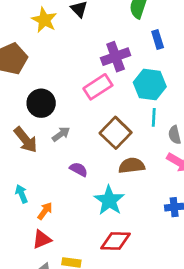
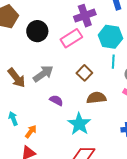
black circle: (41, 103) -> (37, 31), moved
brown square: (116, 133) -> (84, 73), size x0.7
gray arrow: (61, 134) -> (43, 74), size x1.5

